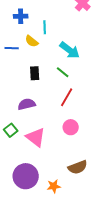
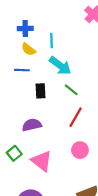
yellow semicircle: (32, 41) -> (28, 49), moved
blue line: (12, 48) -> (22, 70), moved
cyan arrow: (70, 50) -> (60, 66), moved

